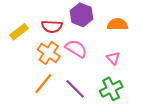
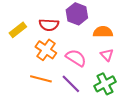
orange semicircle: (117, 24) -> (103, 32), moved
pink semicircle: (76, 49) -> (76, 58), moved
orange line: (43, 84) -> (41, 79), turned 65

